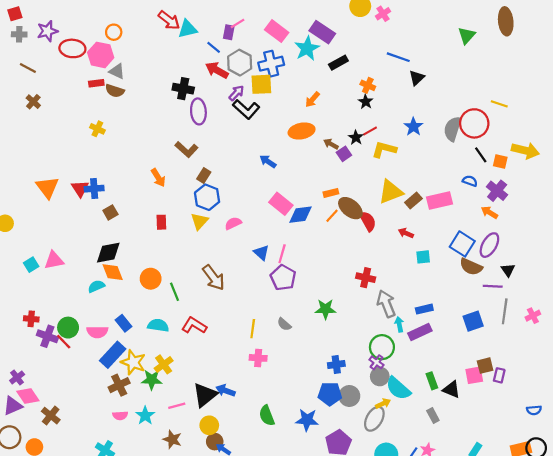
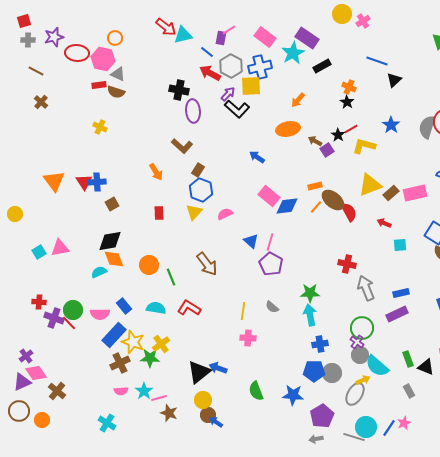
cyan arrow: (399, 324) -> (310, 315), moved, size x1.5
pink line: (177, 406) -> (159, 398), moved

